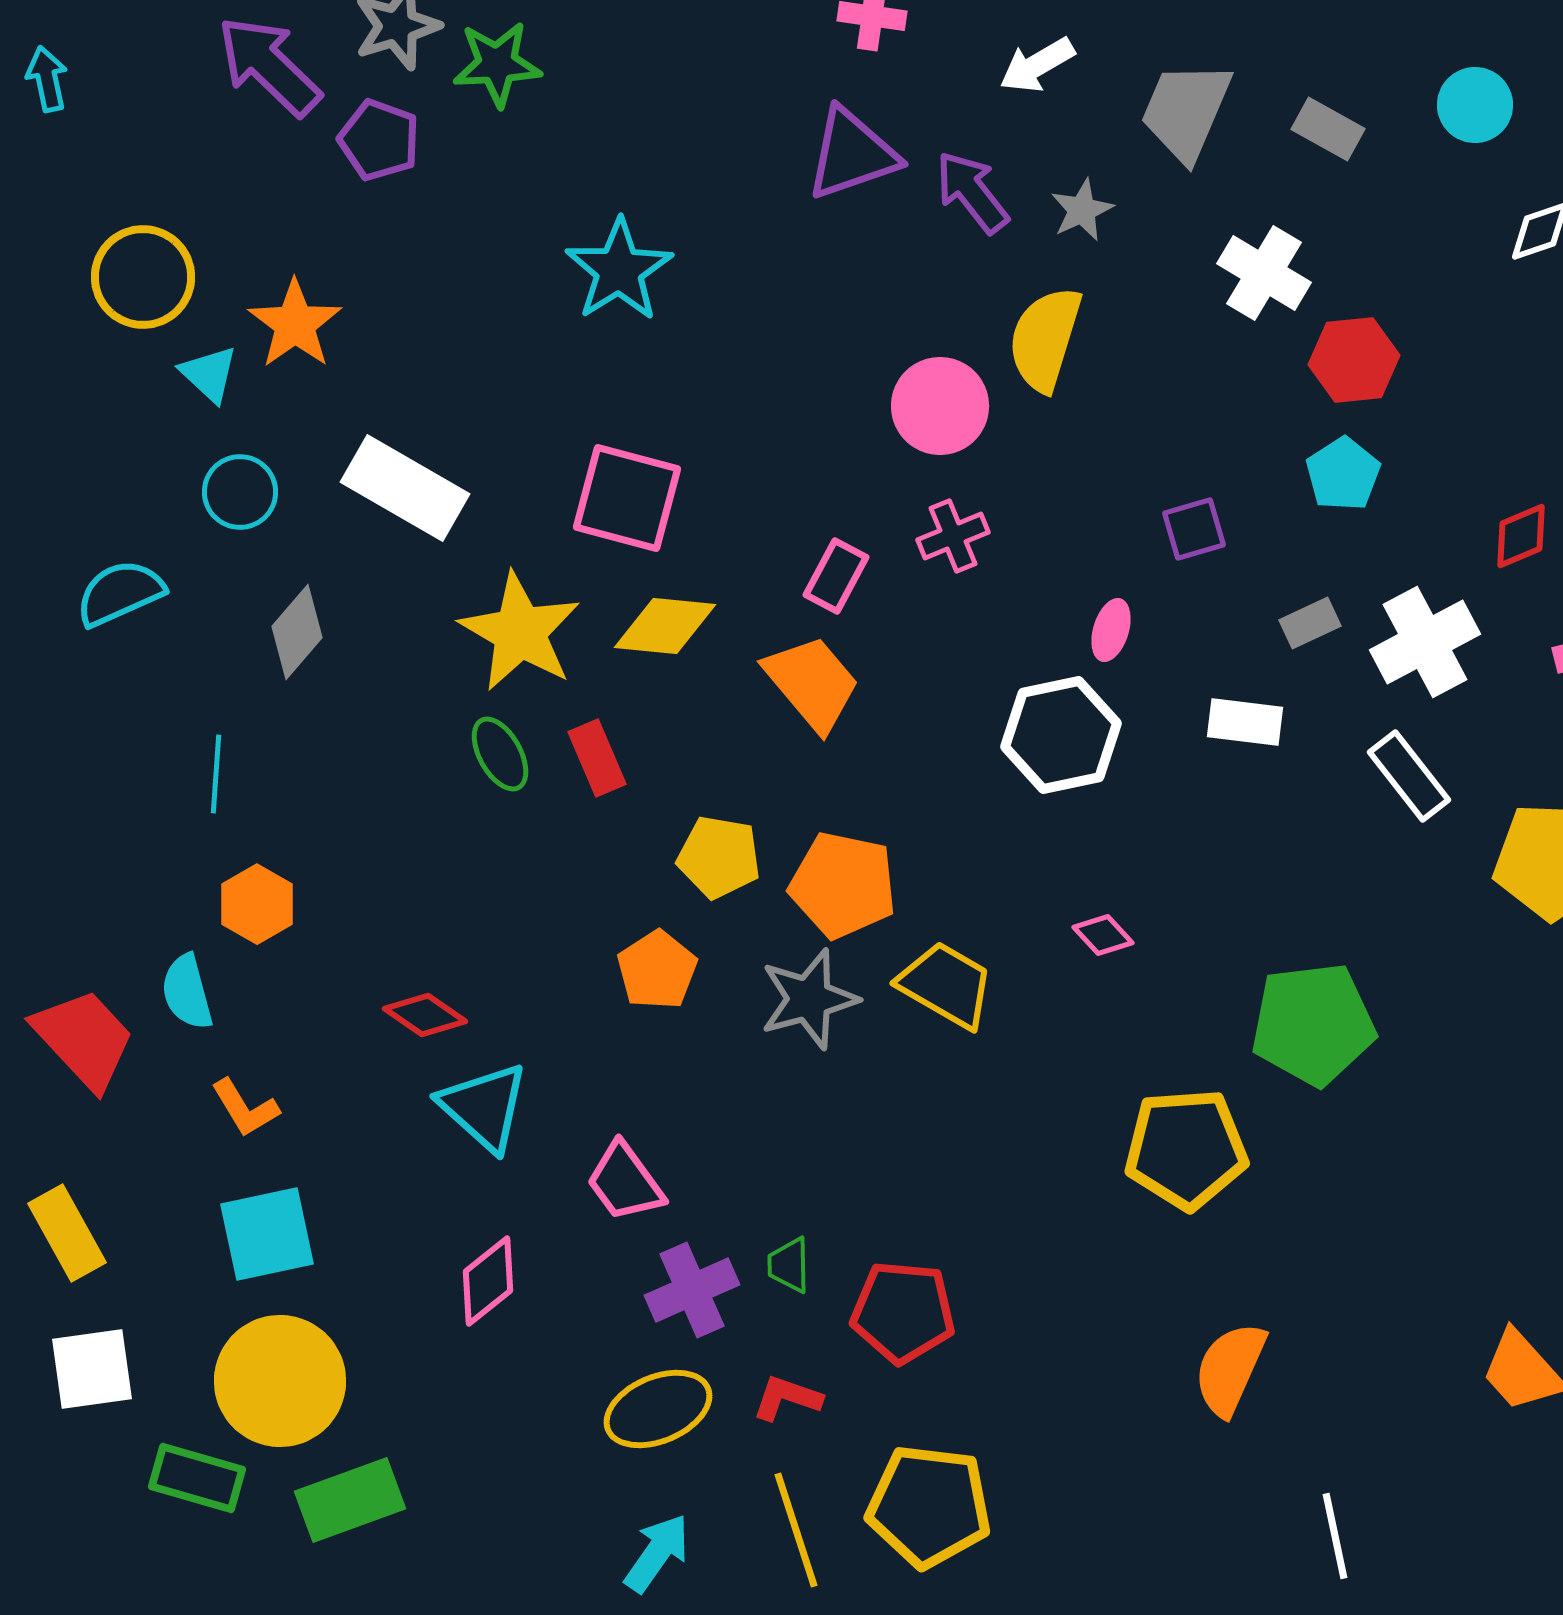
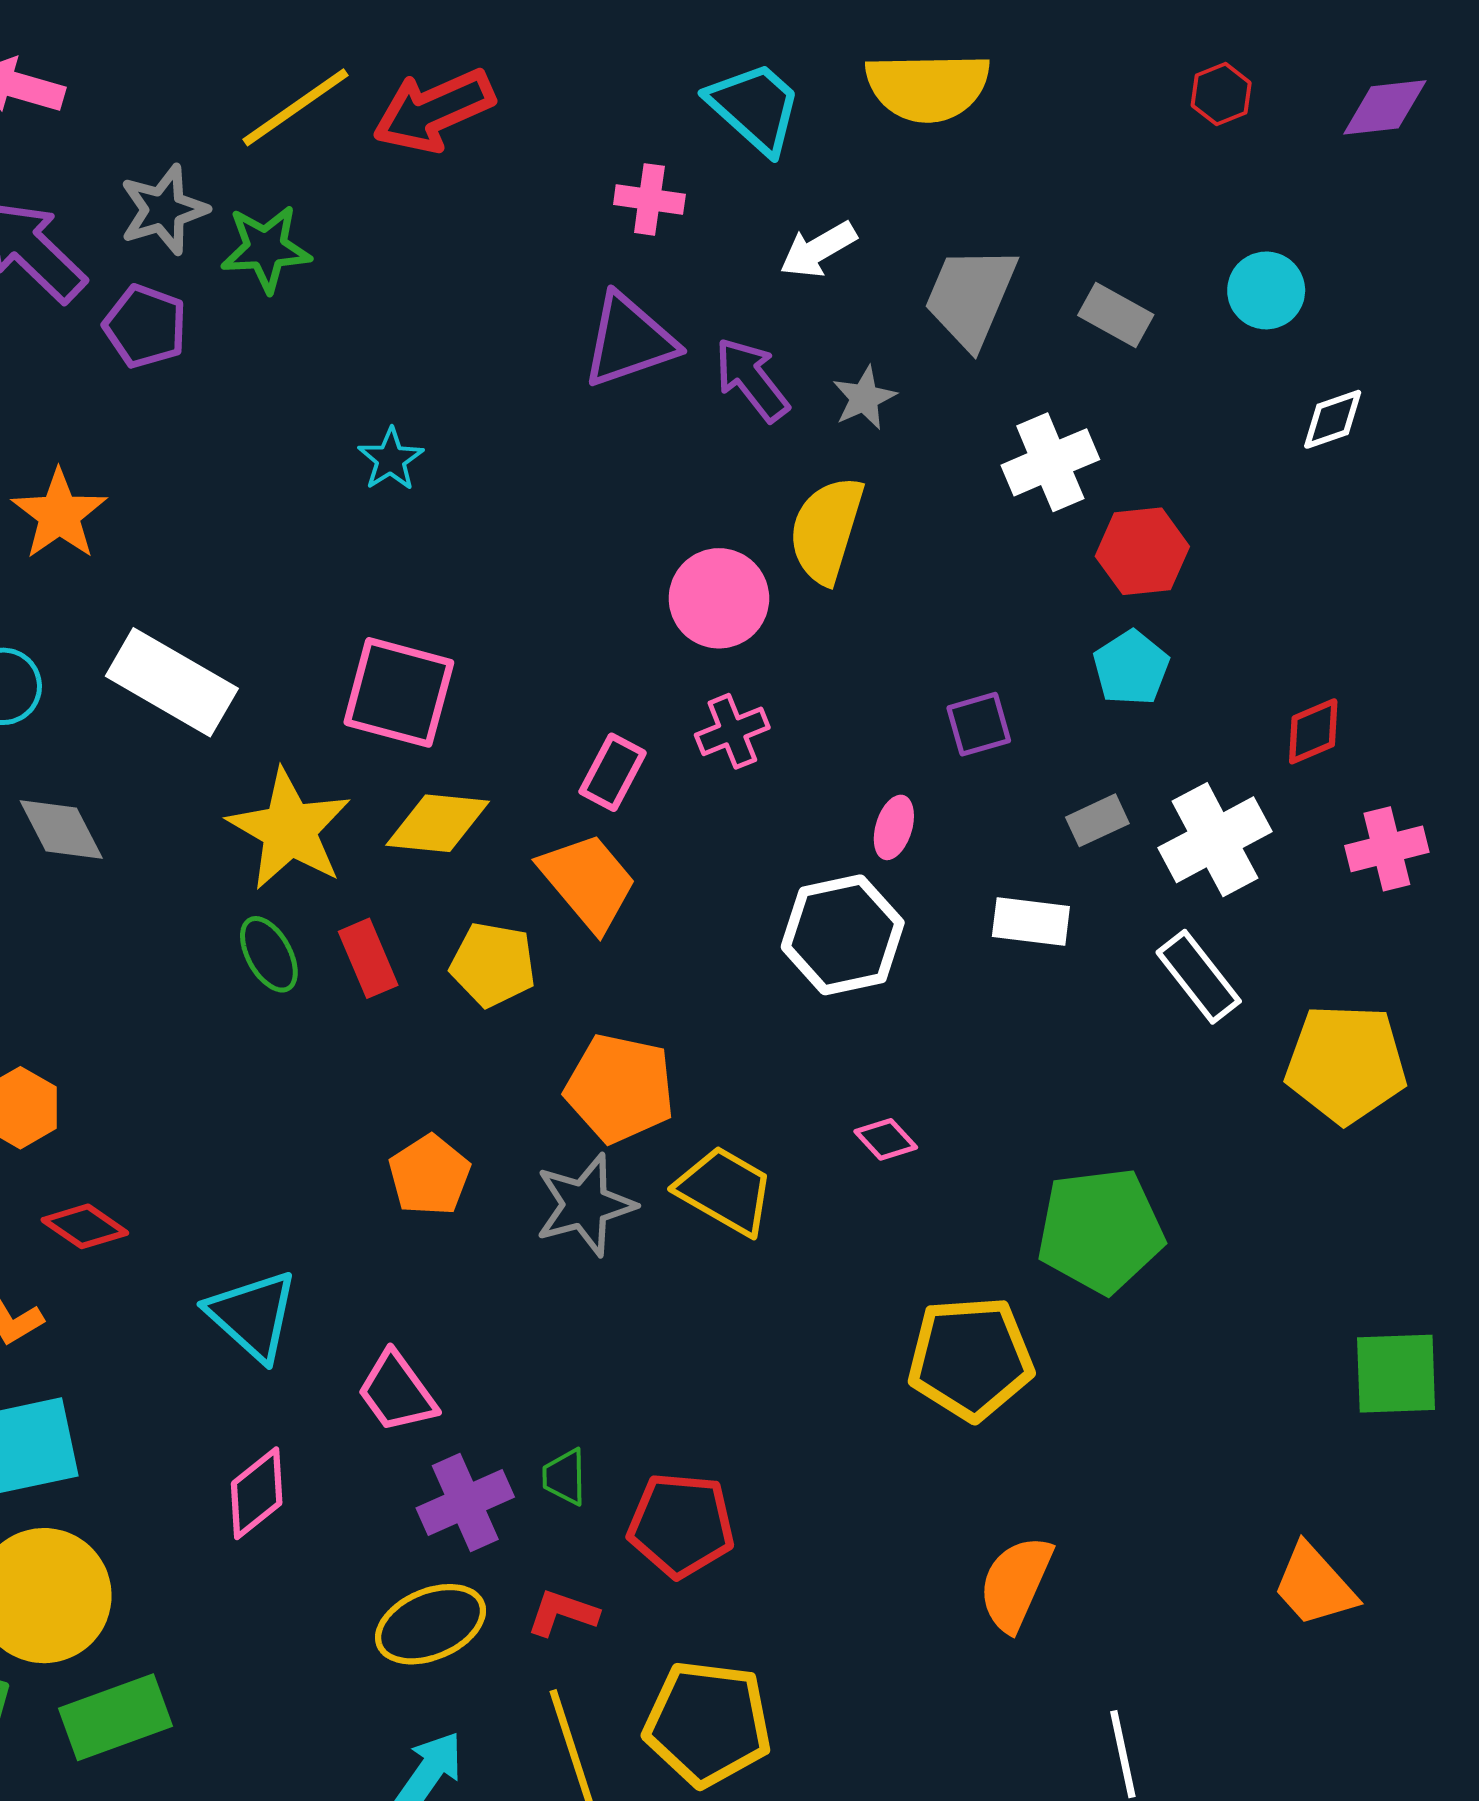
cyan star: (619, 270) -> (391, 459), size x0.6
white cross: (1264, 273) -> (1050, 462), turned 36
gray diamond: (297, 632) -> (61, 829), turned -68
yellow pentagon: (719, 857) -> (493, 964), moved
red diamond: (425, 1015) -> (85, 1226), moved

